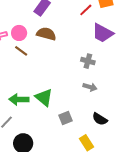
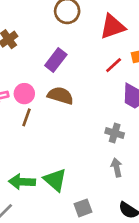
brown line: (21, 51) -> (27, 117), turned 72
gray arrow: (90, 87) -> (117, 167), turned -120

